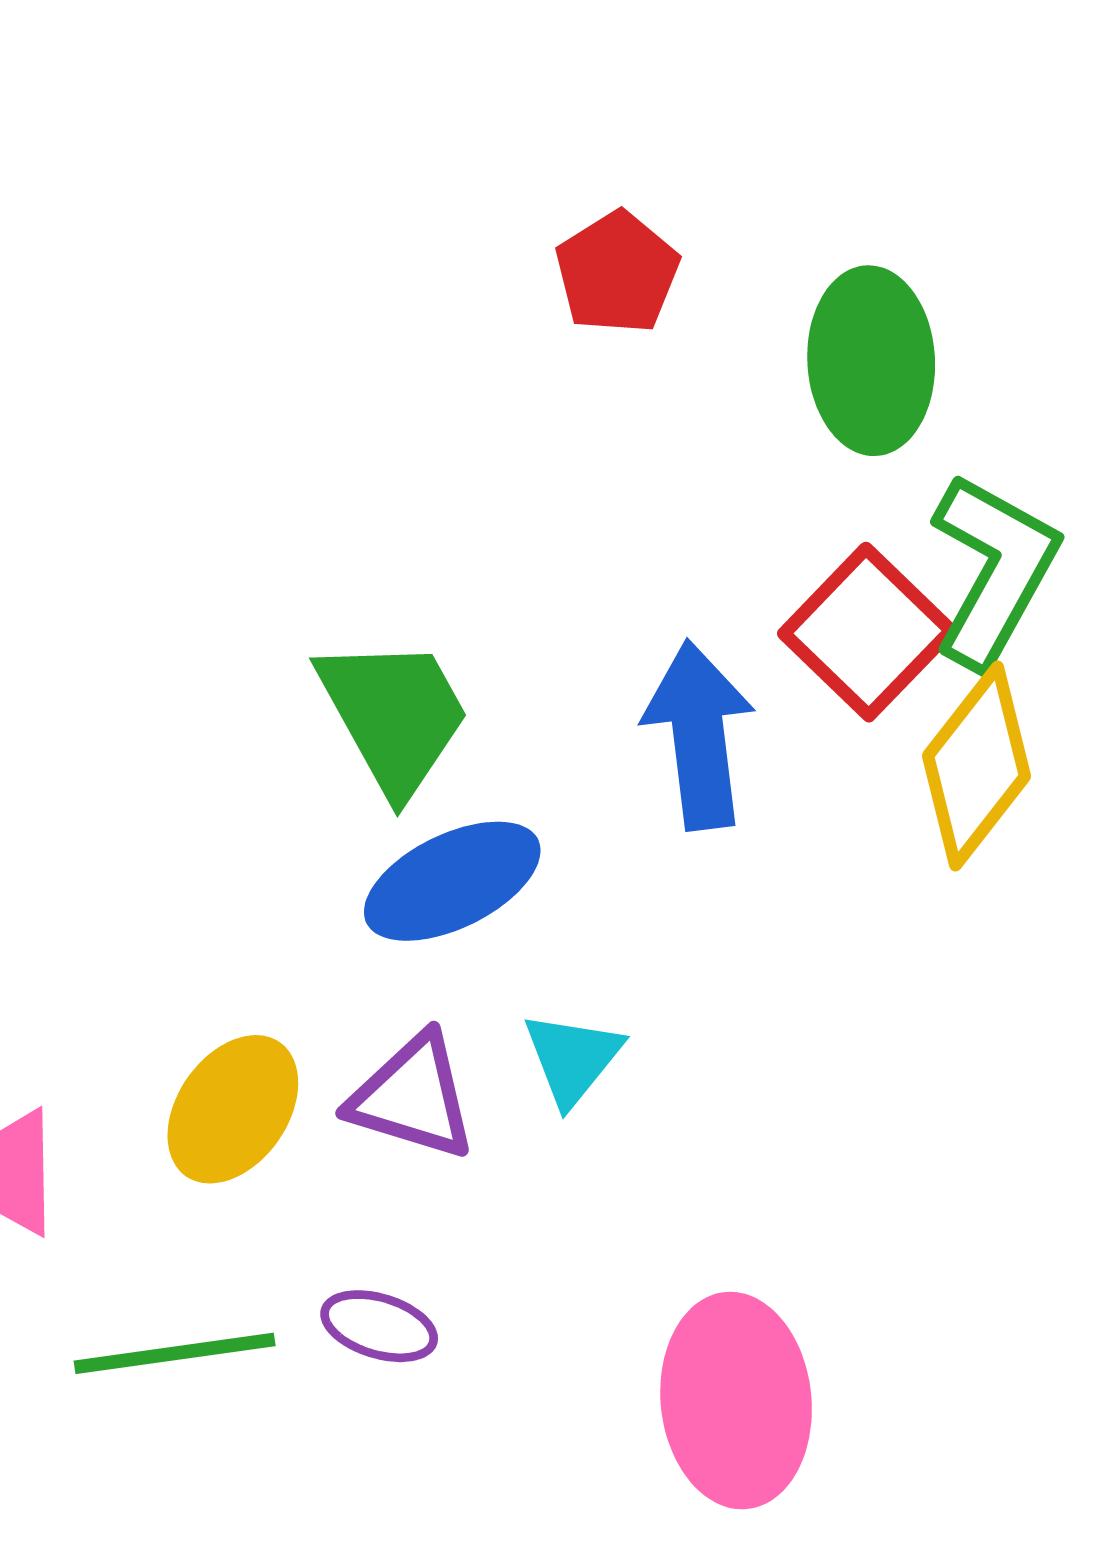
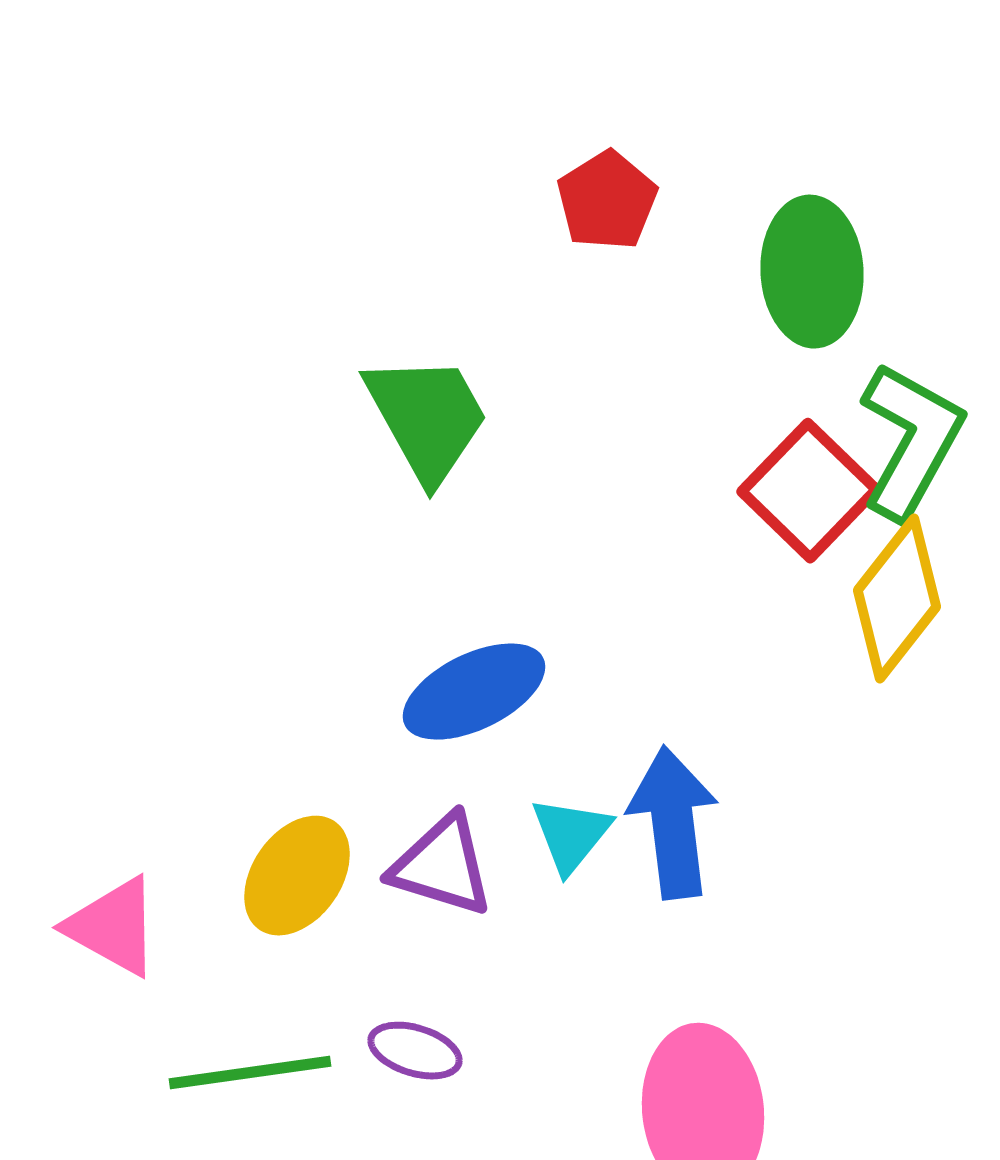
green trapezoid: (394, 715) -> (427, 418), moved
blue arrow: (699, 735) -> (673, 823), moved

